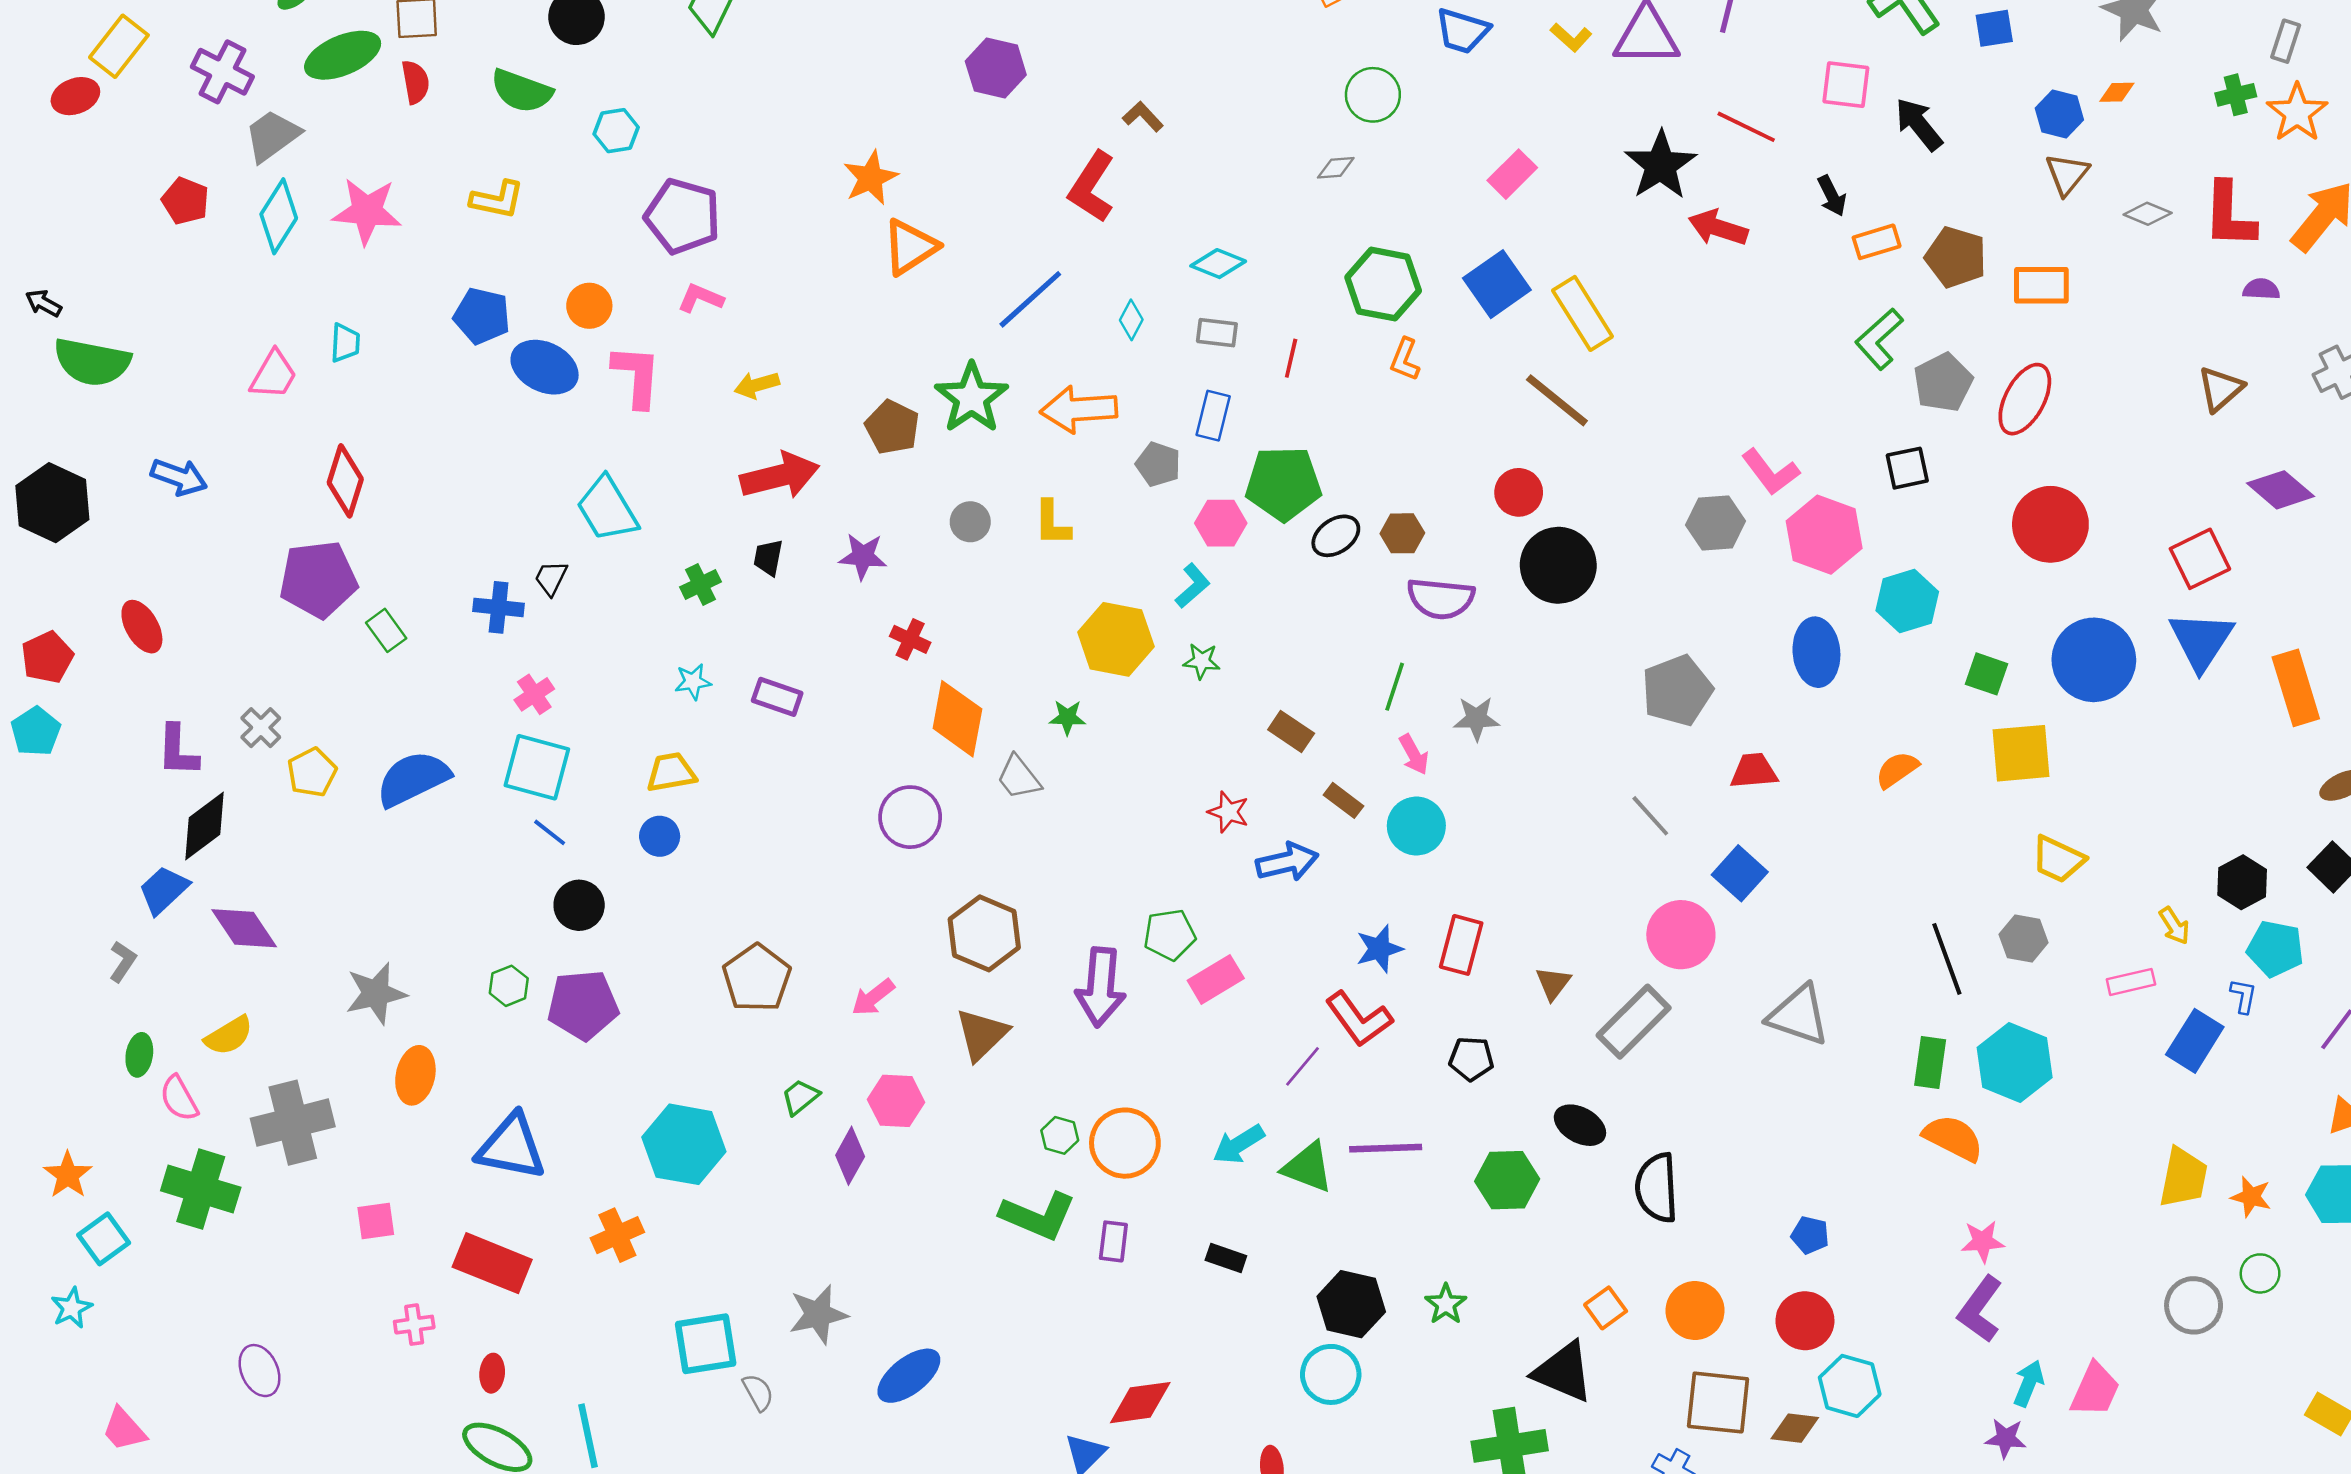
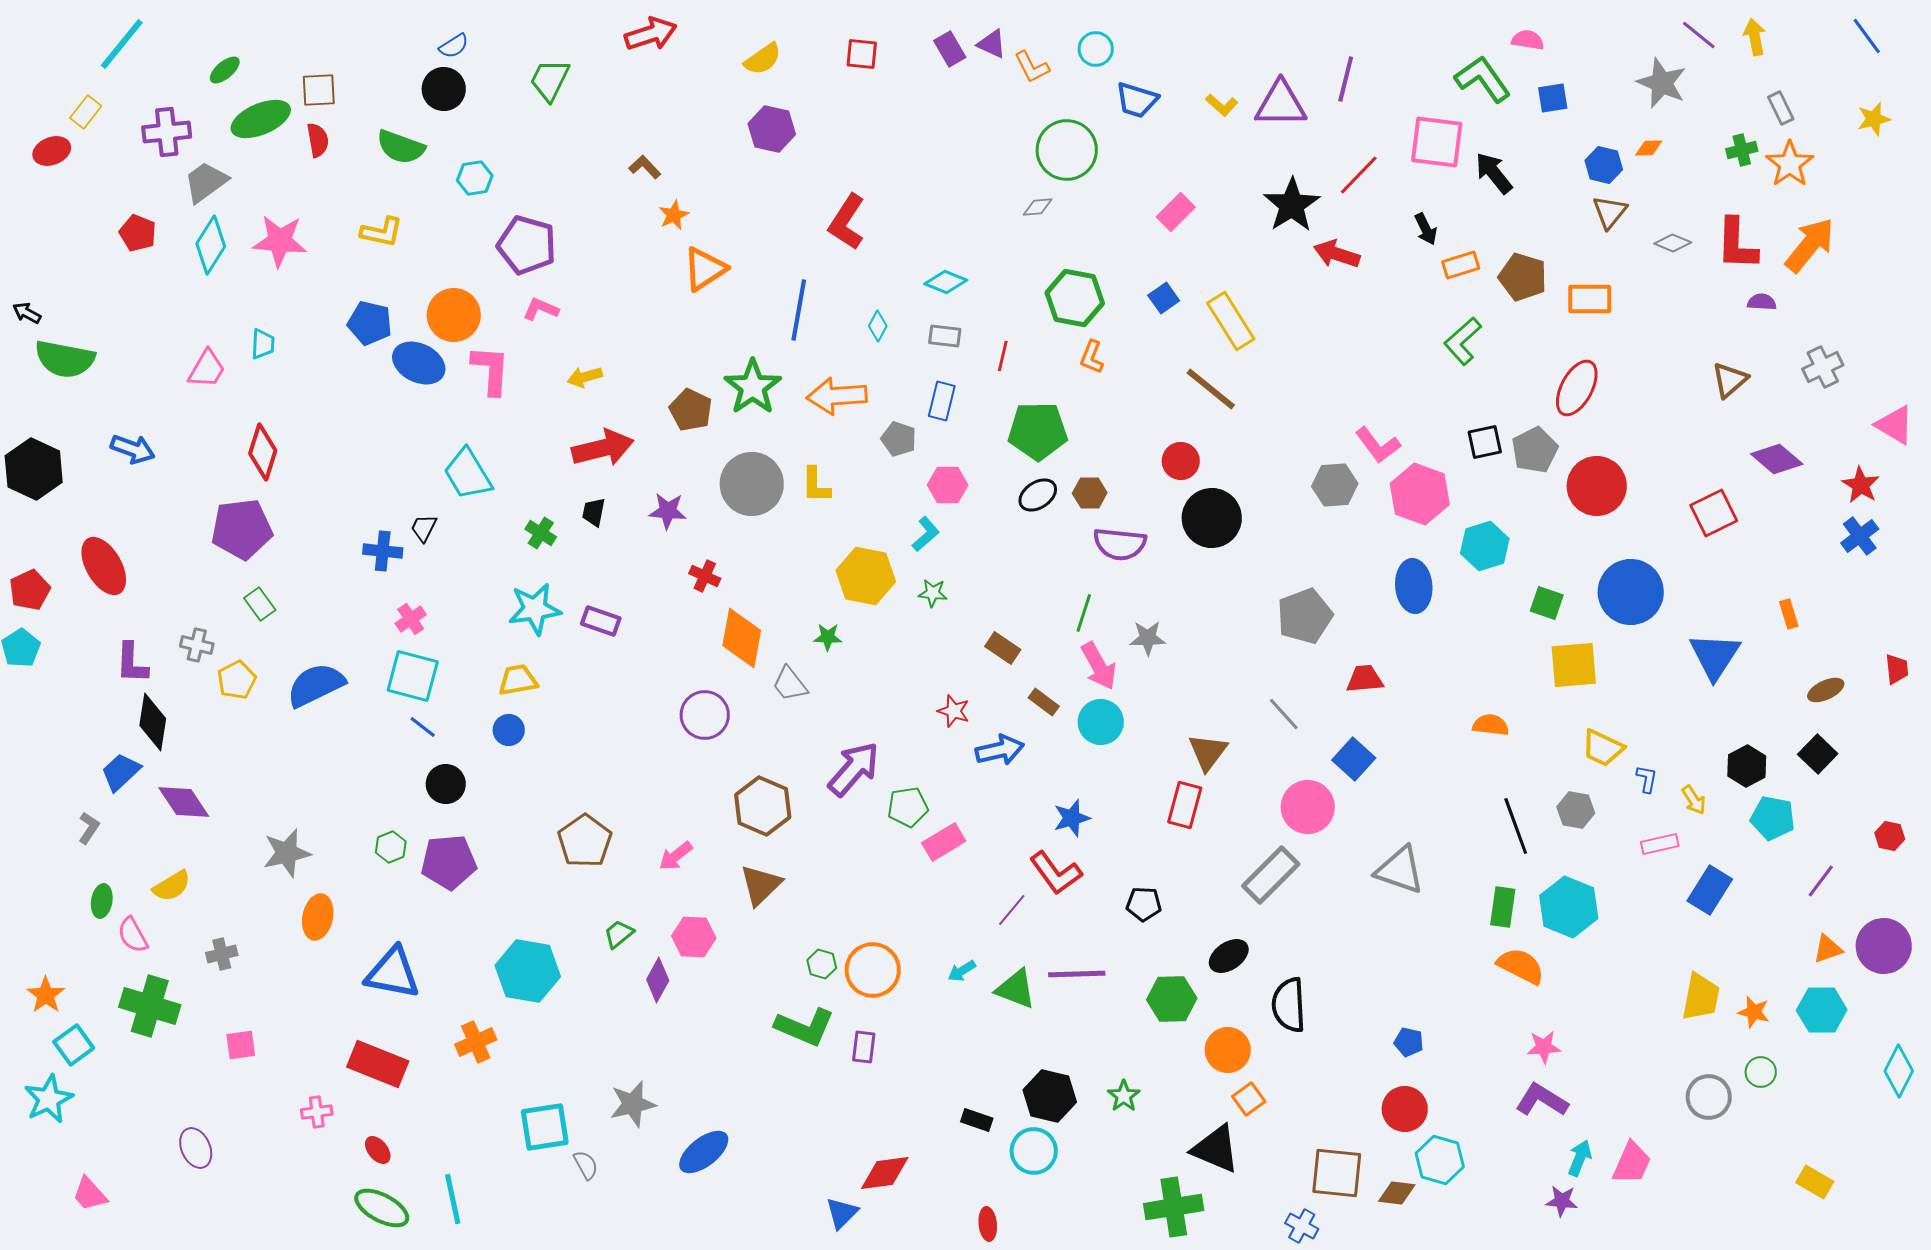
gray rectangle: (2286, 41) -> (1781, 108), turned -44
yellow rectangle: (119, 46) -> (86, 112), size x0.7
purple cross: (222, 72) -> (167, 132), turned -33
pink square: (1846, 85) -> (1437, 142), size x1.4
green circle: (1373, 95) -> (1067, 150), size x1.4
brown L-shape: (1143, 117) -> (645, 167), moved
red line: (1746, 127) -> (1359, 175), turned -72
orange star: (871, 178) -> (674, 215), size x0.7
blue square: (1497, 284) -> (1164, 298), size x0.6
blue line: (1030, 299) -> (799, 310), turned -38
orange circle: (589, 306) -> (454, 315), size x1.5
gray pentagon: (1943, 382) -> (1535, 450), moved
green pentagon: (1283, 483) -> (1038, 431), moved
gray circle: (970, 522) -> (752, 484), size x2.0
green cross: (701, 584) -> (541, 533), turned -32
red ellipse: (142, 627) -> (104, 566), size x1.4
green rectangle: (386, 630) -> (260, 604), moved
blue triangle: (2201, 641) -> (1715, 656), moved
cyan star: (693, 682) -> (535, 609), size x1.8
orange rectangle: (2296, 688) -> (1789, 614), size x0.5
gray cross: (261, 728) -> (197, 645), turned -32
pink arrow: (1414, 754) -> (1099, 666), size x1.5
orange semicircle: (1897, 770) -> (1491, 725), moved, turned 42
black diamond: (205, 826) -> (153, 722), turned -44
red rectangle: (1461, 945) -> (1185, 805), moved
brown triangle: (1553, 983) -> (1208, 752), moved, size x1.4
purple arrow: (1101, 987) -> (854, 769), moved, turned -144
blue L-shape: (2243, 996) -> (1647, 779), moved
gray cross: (293, 1123) -> (222, 954), size x0.5
black ellipse: (1580, 1125) -> (1229, 956), turned -63
cyan arrow: (1239, 1144) -> (962, 971), size x0.7
pink square: (376, 1221) -> (241, 1045), moved
black rectangle: (1226, 1258) -> (977, 1120), moved
cyan star: (72, 1308) -> (49, 1099), size x1.5
purple L-shape: (1980, 1309) -> (1542, 1100), turned 86
orange circle: (1695, 1310) -> (1228, 1050), moved
red ellipse: (492, 1373) -> (378, 1150), turned -44

